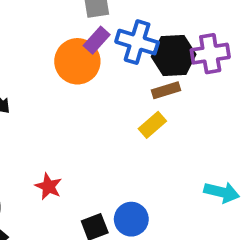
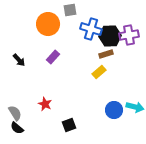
purple rectangle: (97, 40) -> (53, 57), moved
orange circle: (77, 61) -> (48, 24), moved
blue circle: (131, 219) -> (114, 110), moved

